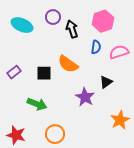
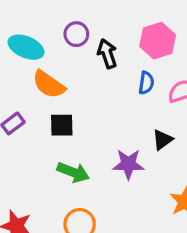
orange semicircle: (68, 64) -> (49, 84), moved
purple star: (85, 97) -> (128, 164), turned -30
green arrow: (37, 104) -> (73, 172), moved

